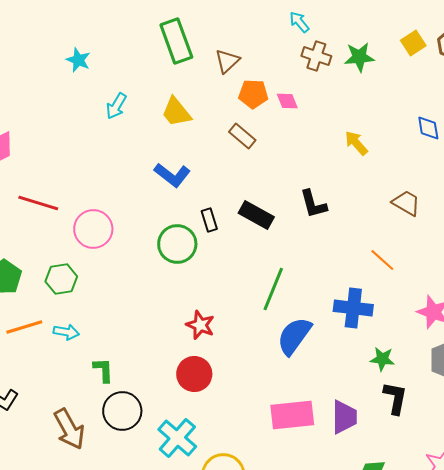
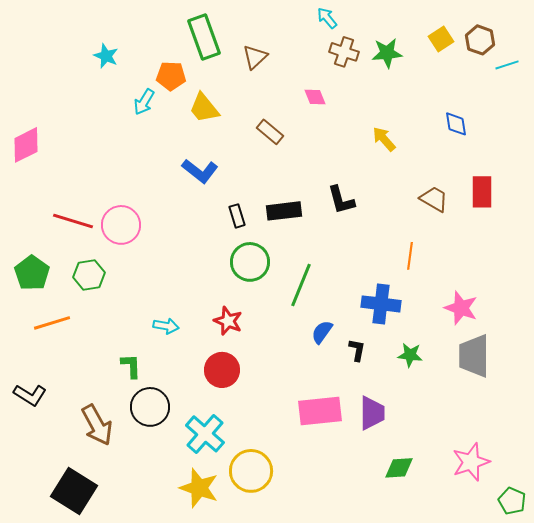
orange pentagon: (253, 94) -> (171, 76), moved
red line: (38, 203) -> (73, 221), moved
black rectangle: (256, 215) -> (284, 211), turned -36
green circle: (177, 244) -> (250, 262), moved
orange line: (382, 260) -> (410, 256), turned 56
cyan arrow: (66, 332) -> (166, 326), moved
blue semicircle: (294, 336) -> (322, 332), size x0.6
black L-shape: (395, 398) -> (357, 350), moved, size x0.7

